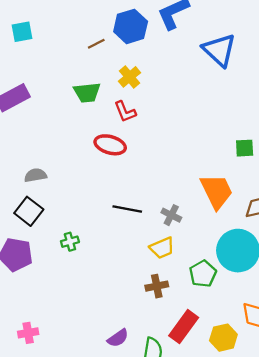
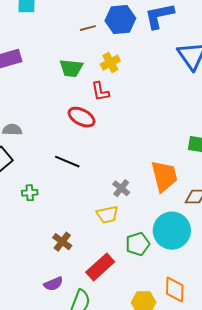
black line: (127, 209) -> (67, 162), moved
brown cross: (157, 286) -> (62, 242), moved, turned 36
red rectangle: (184, 327) -> (100, 267), moved

